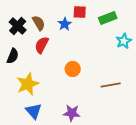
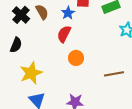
red semicircle: (42, 45) -> (64, 34), moved

